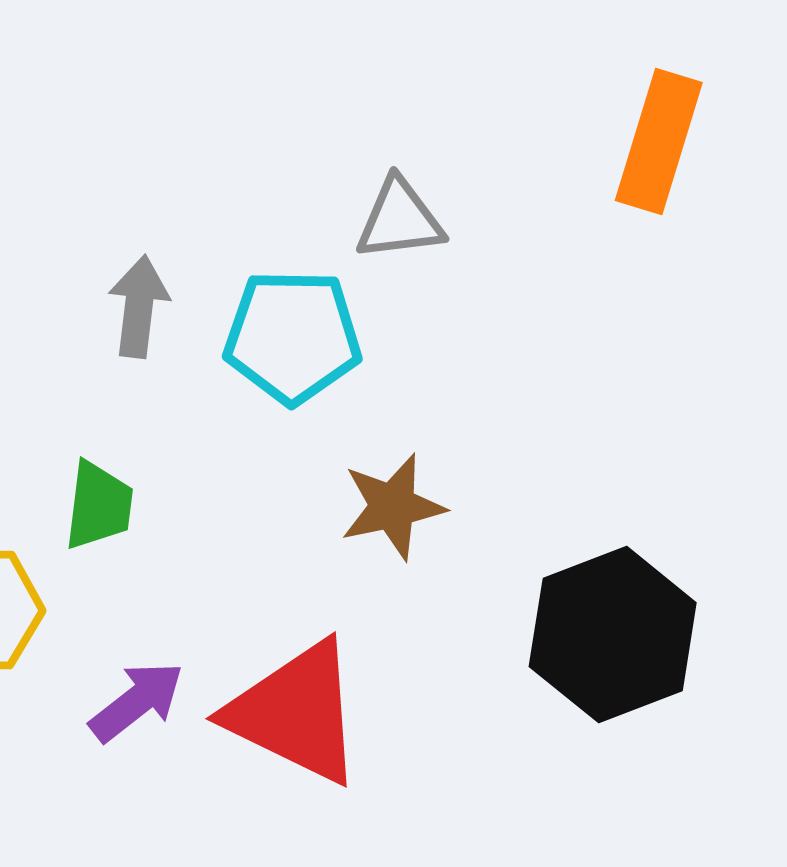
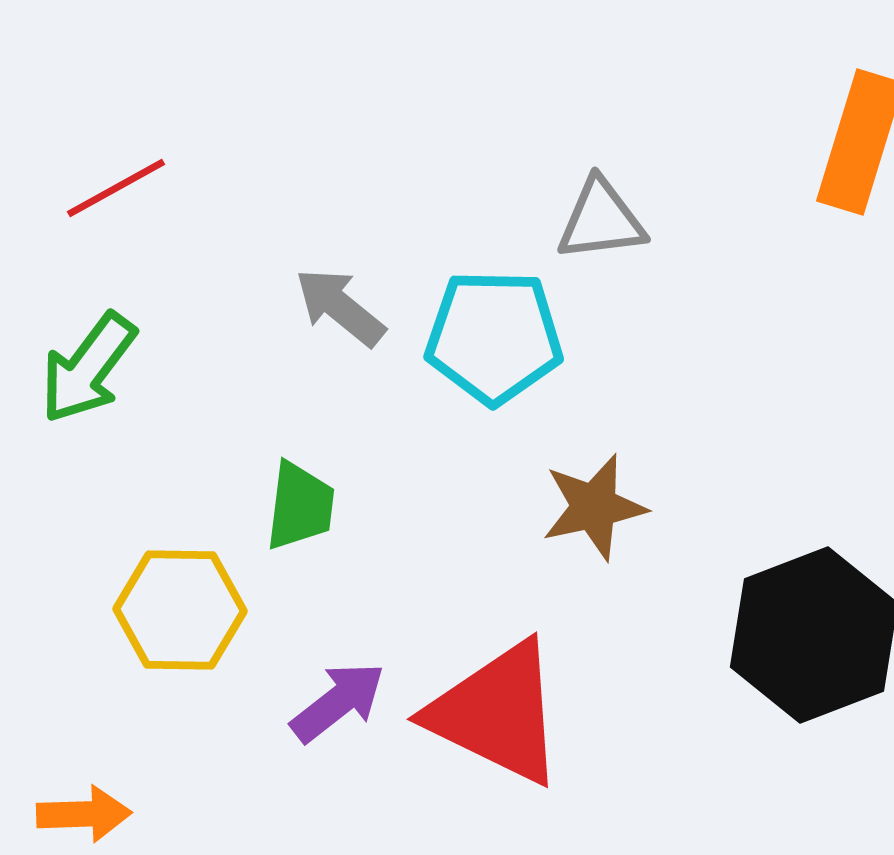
gray arrow: (139, 307) -> (340, 307), turned -58

